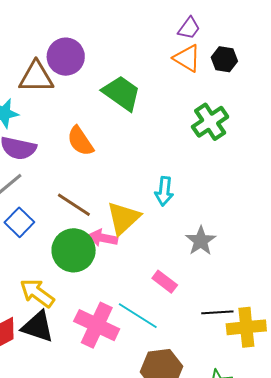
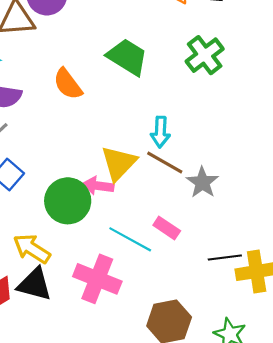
green trapezoid: (122, 93) -> (127, 57), moved
brown line: (74, 205) -> (165, 163), moved
cyan line: (138, 316) -> (130, 239), moved

